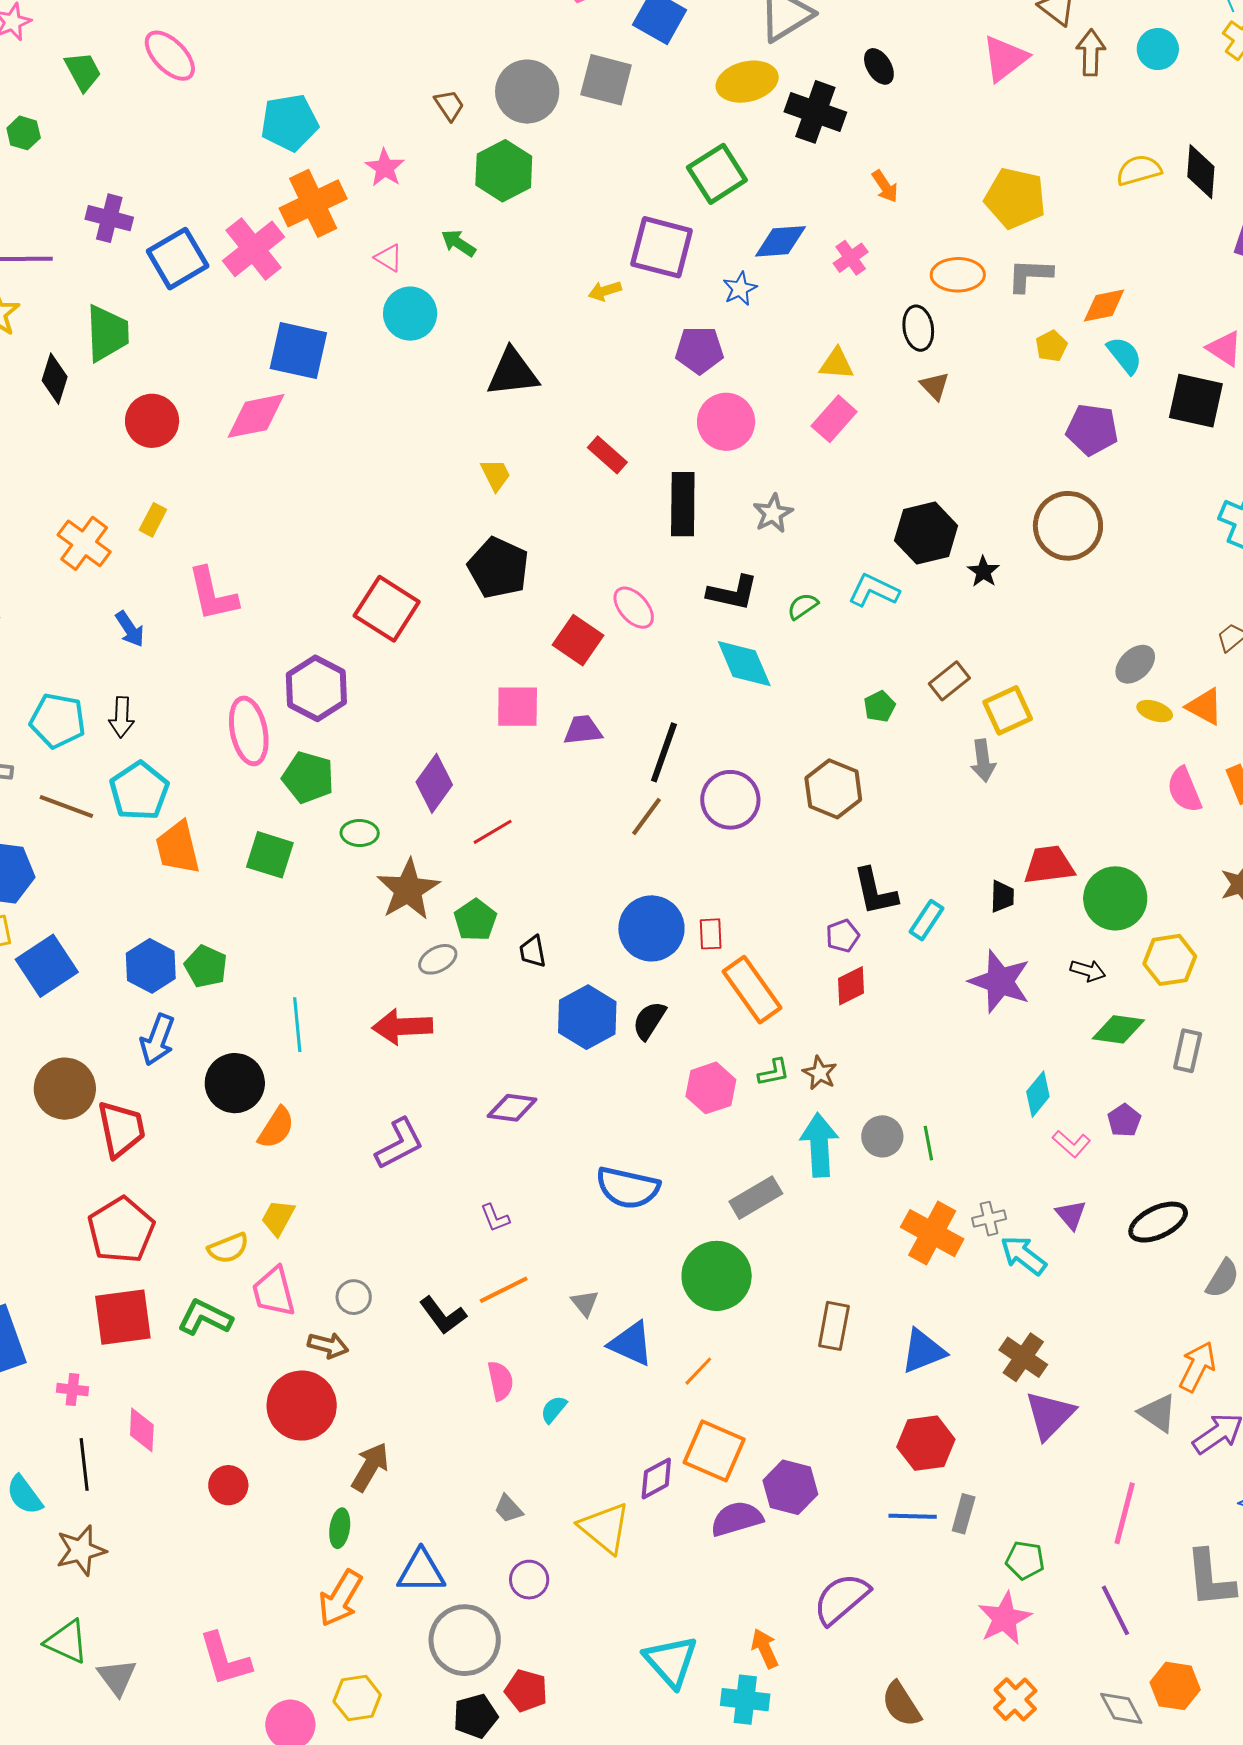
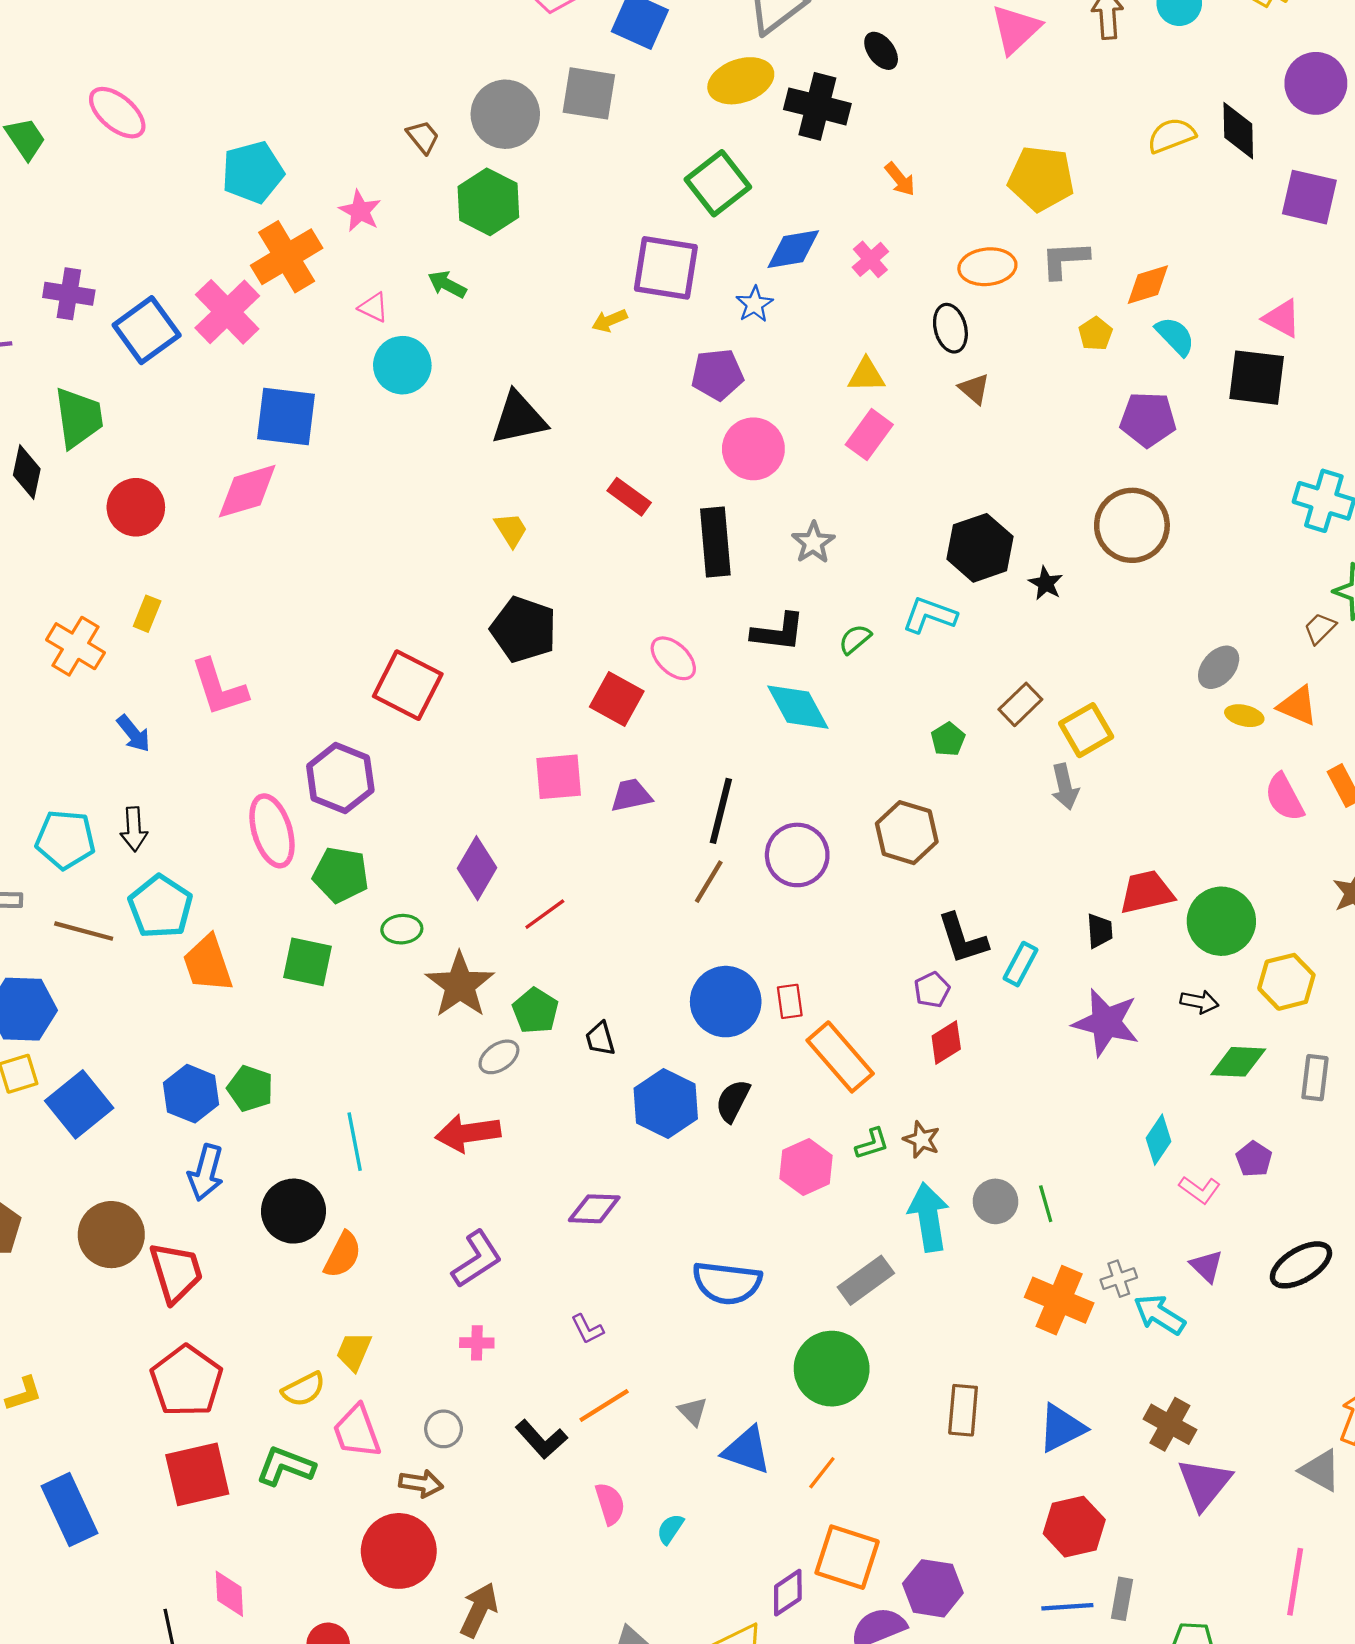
pink cross: (72, 1390) -> (477, 1343), moved

